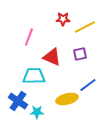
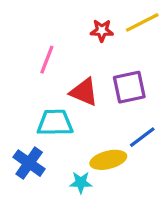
yellow line: (85, 27) -> (142, 22), moved
purple square: (80, 54) -> (129, 87), size x1.5
cyan star: (37, 112) -> (81, 182), moved

